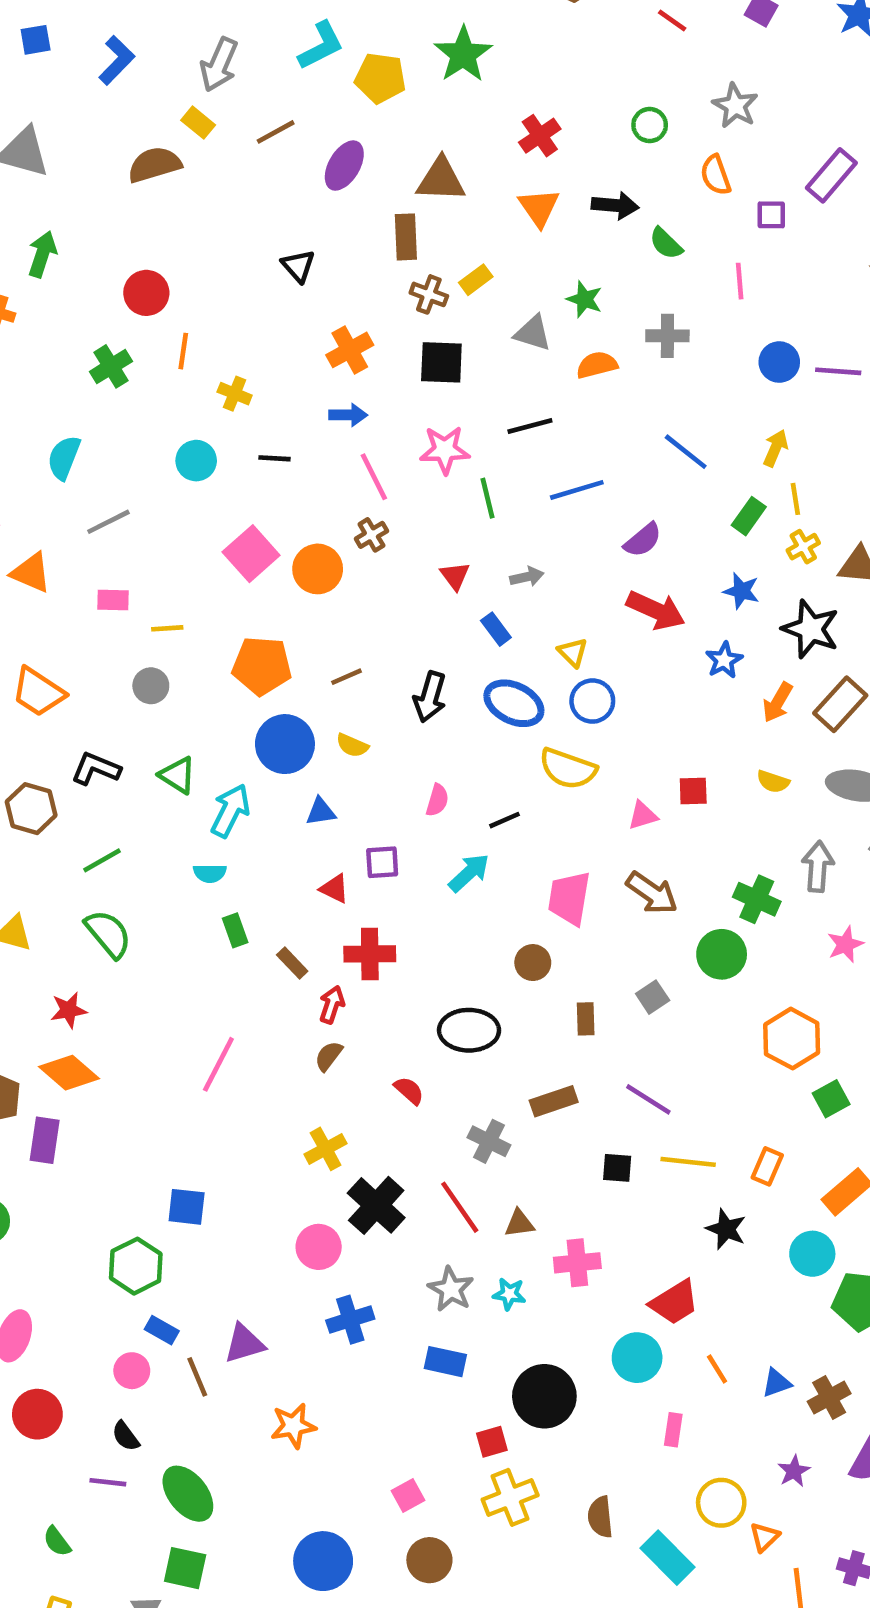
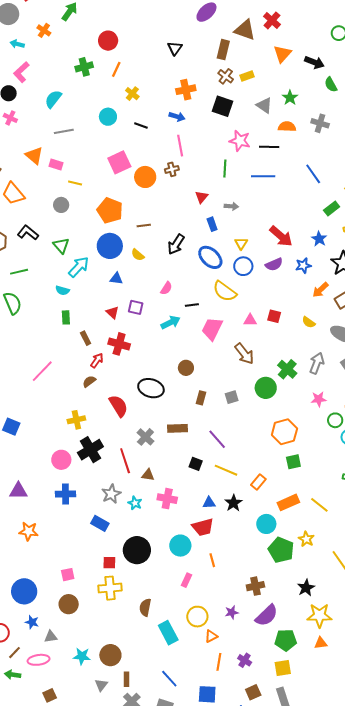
red cross: (540, 136) -> (272, 20), moved, turned -30
black line: (530, 426) -> (269, 147), moved
pink star: (445, 450) -> (240, 141), moved
purple semicircle: (643, 540) -> (274, 264), moved
orange triangle: (31, 573) -> (34, 156), moved
pink trapezoid: (569, 898) -> (212, 329), moved
red semicircle: (409, 1090) -> (118, 406), size x1.6
blue triangle: (777, 1383) -> (209, 503), moved

